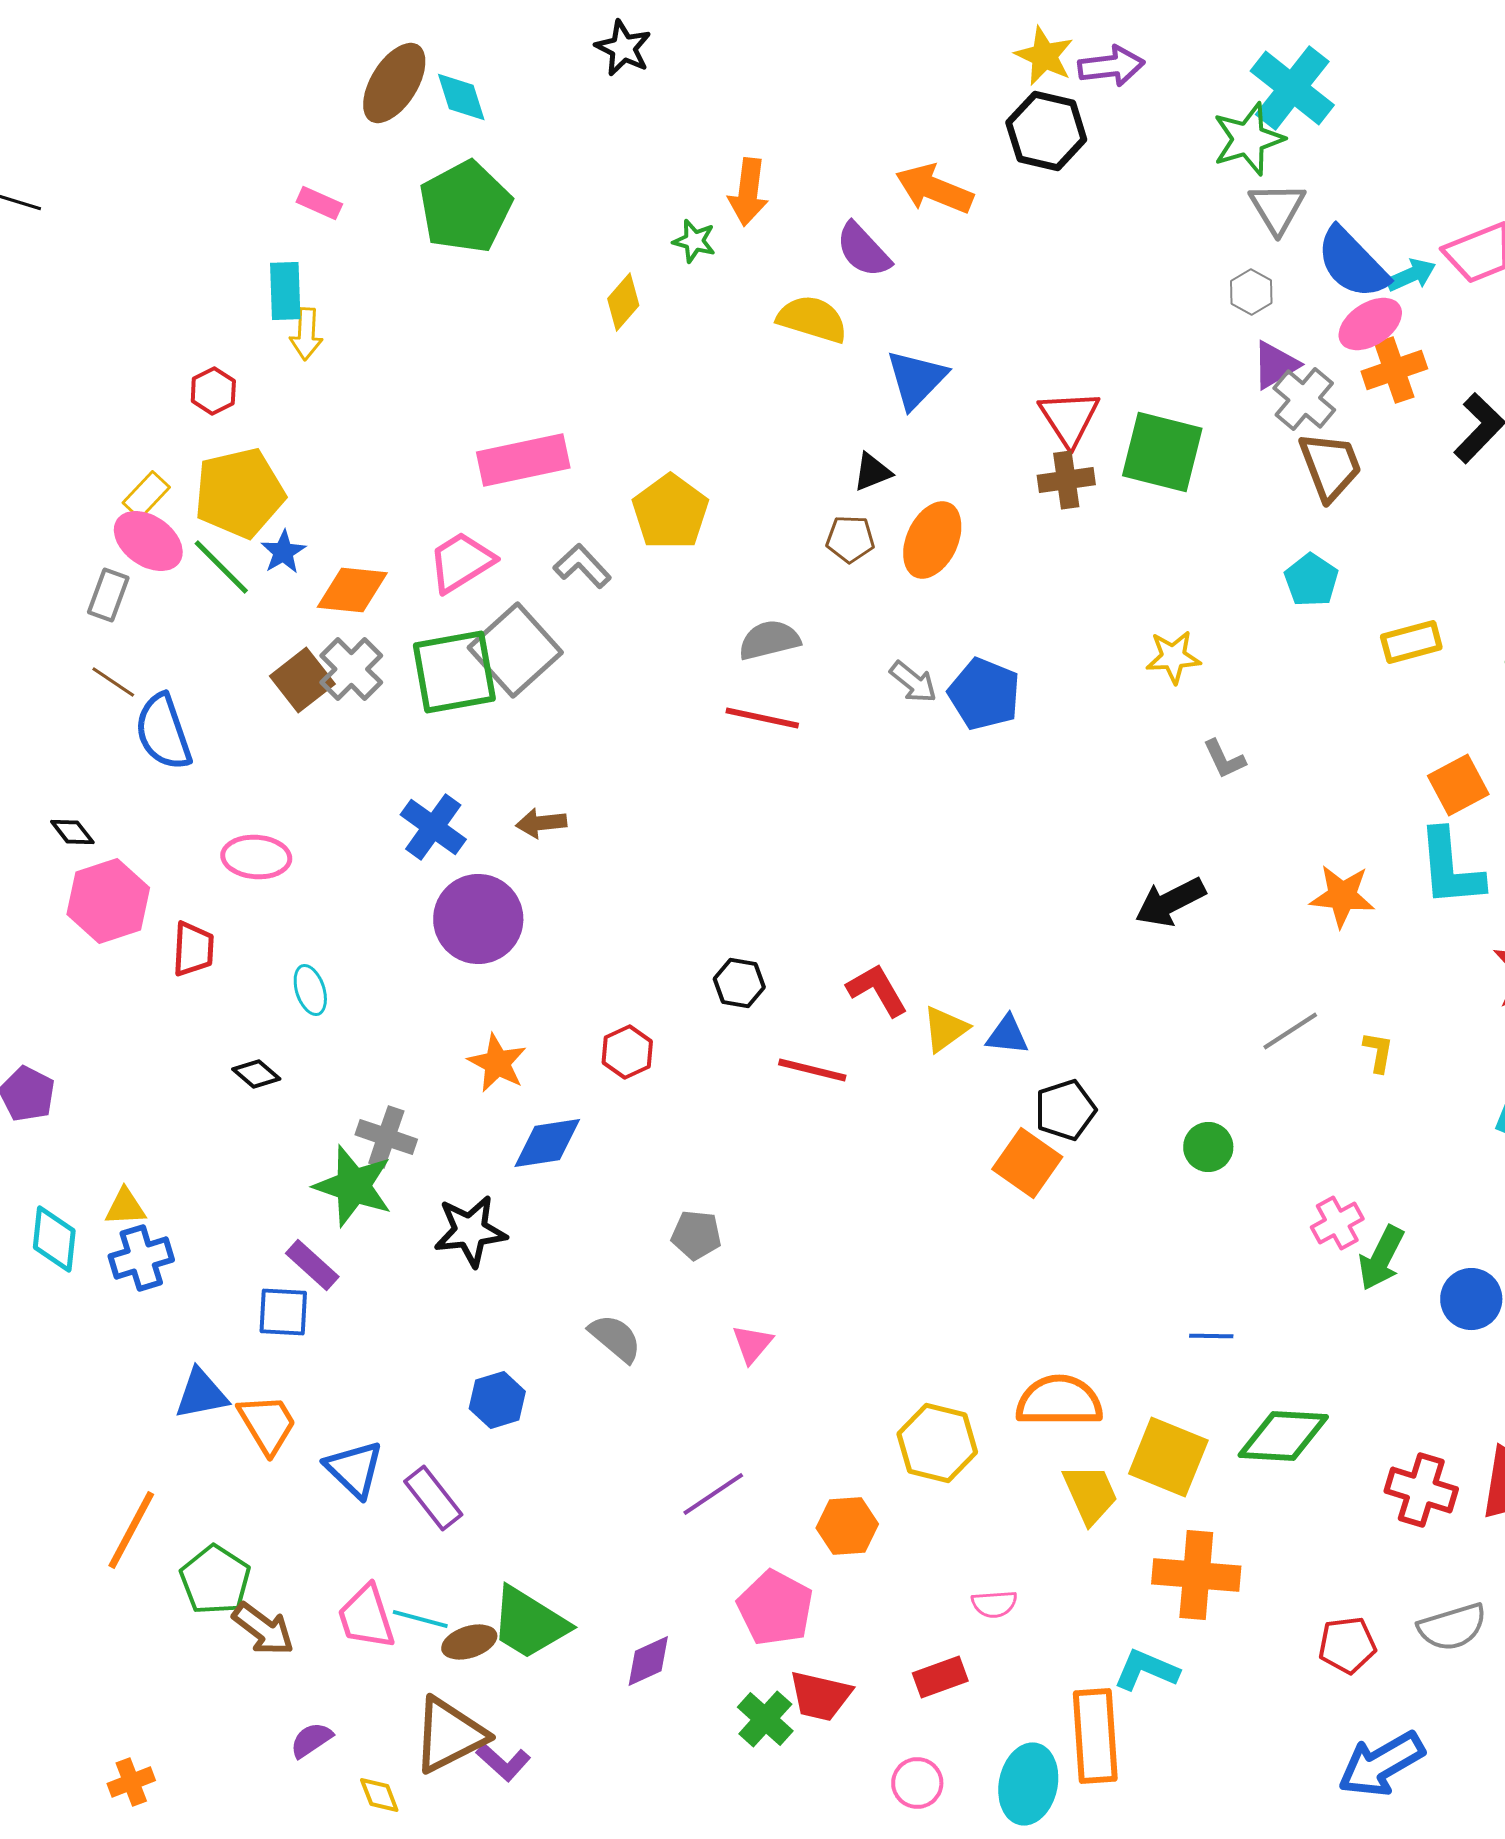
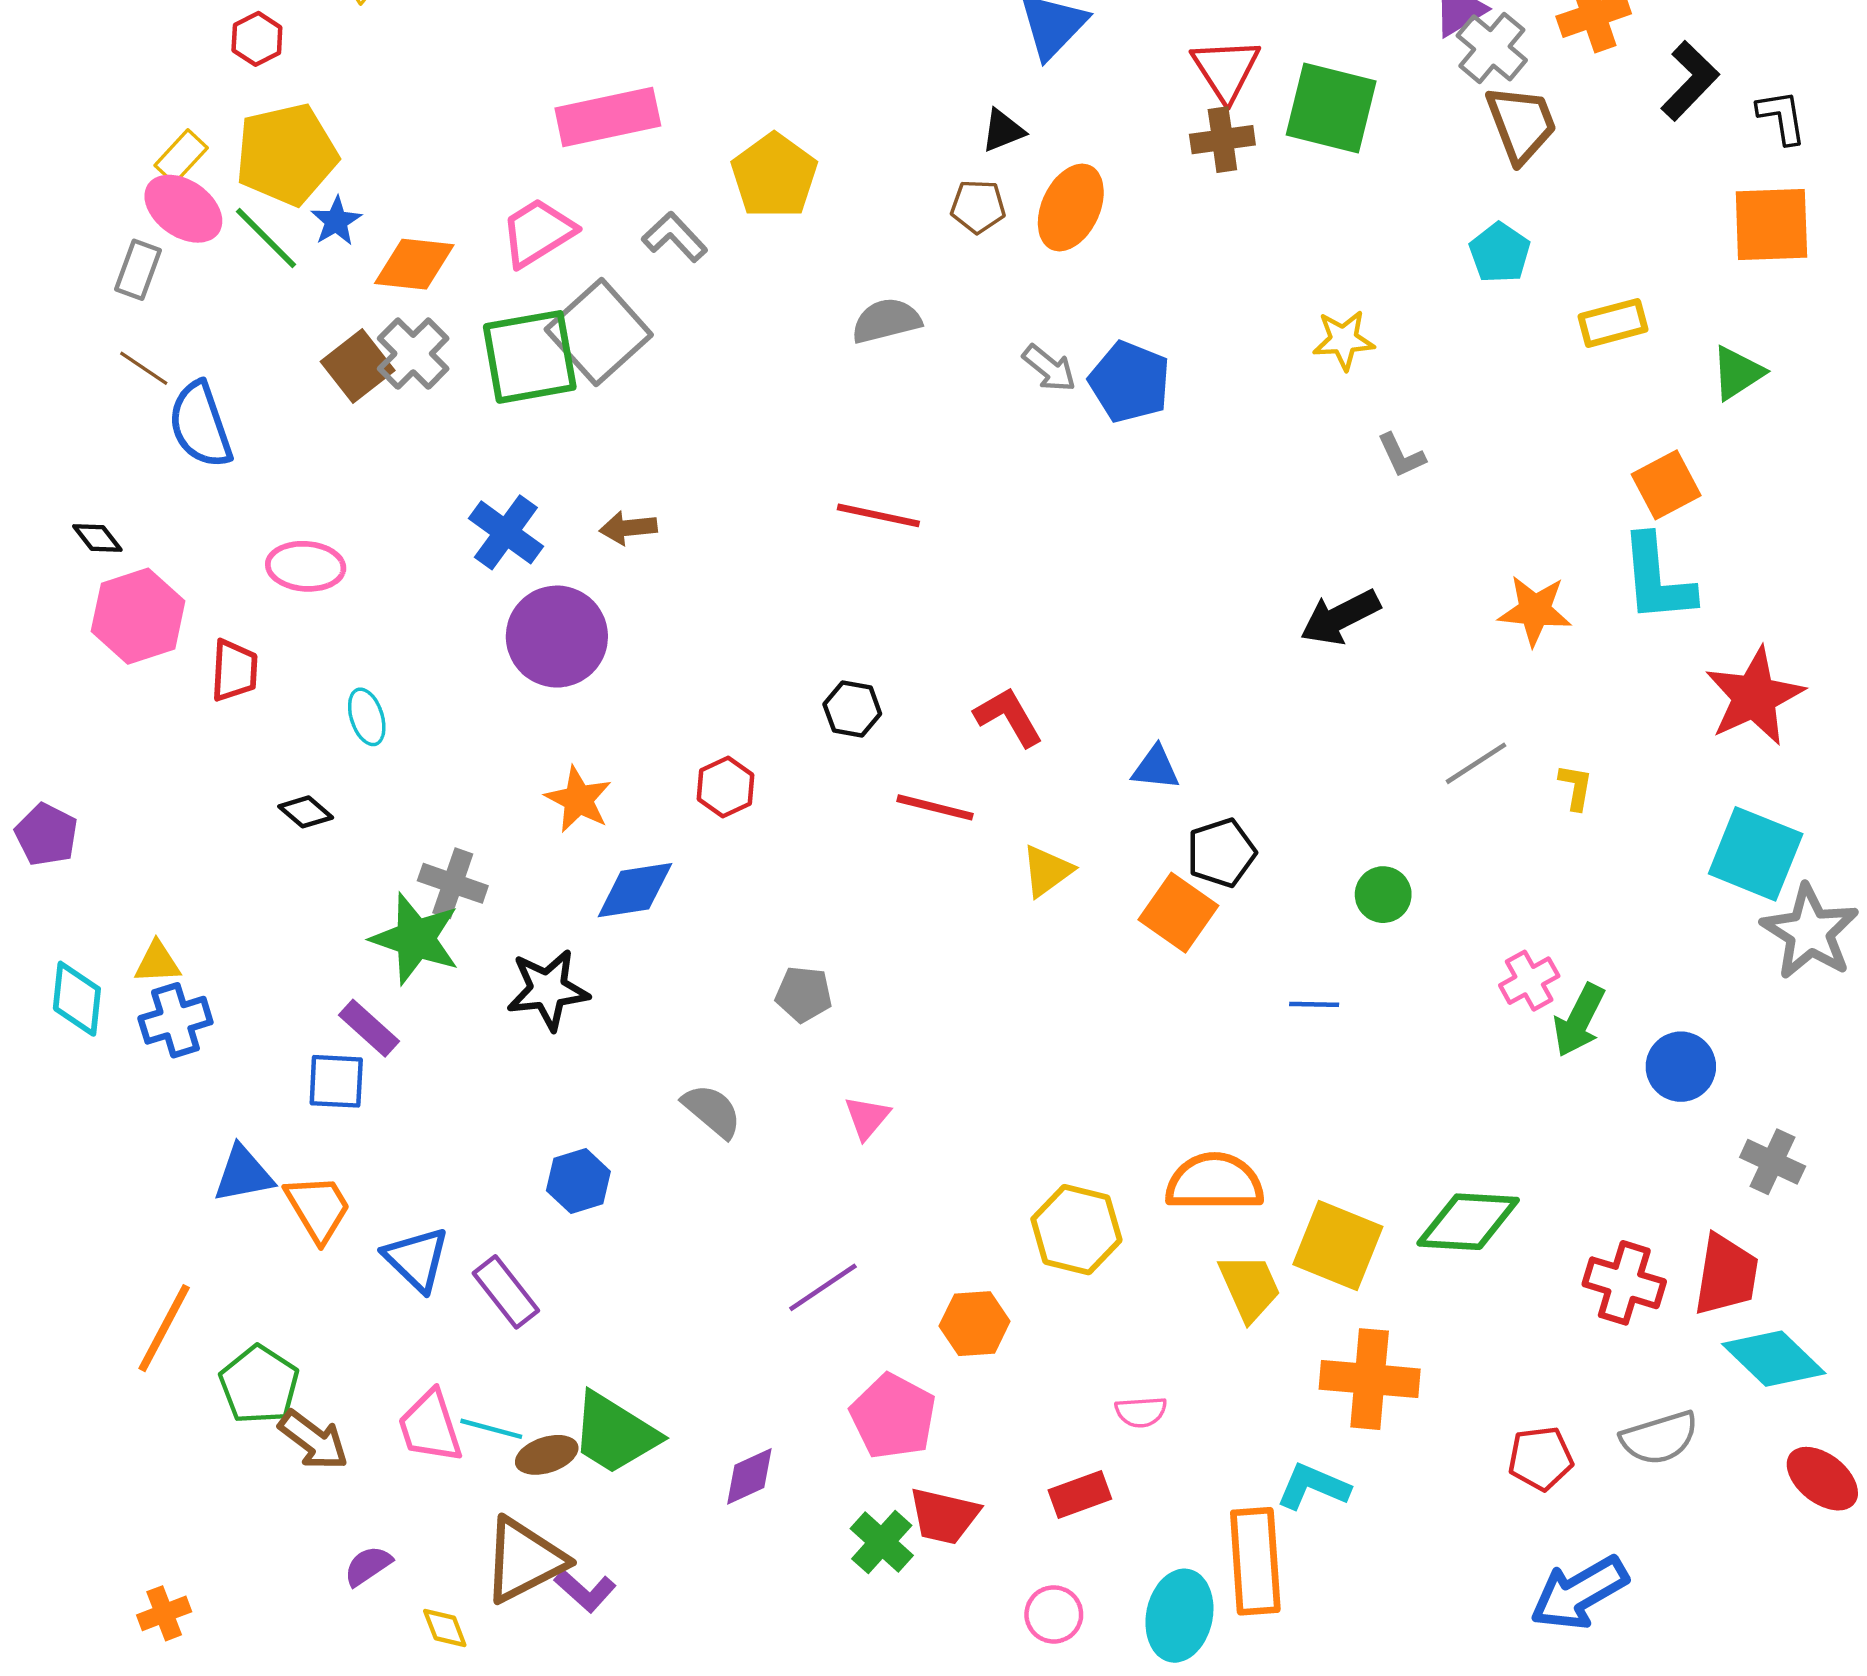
red line: (762, 718) -> (878, 515), moved
yellow triangle: (945, 1029) -> (1047, 871), moved
blue line: (1211, 1336) -> (1314, 1004), moved

